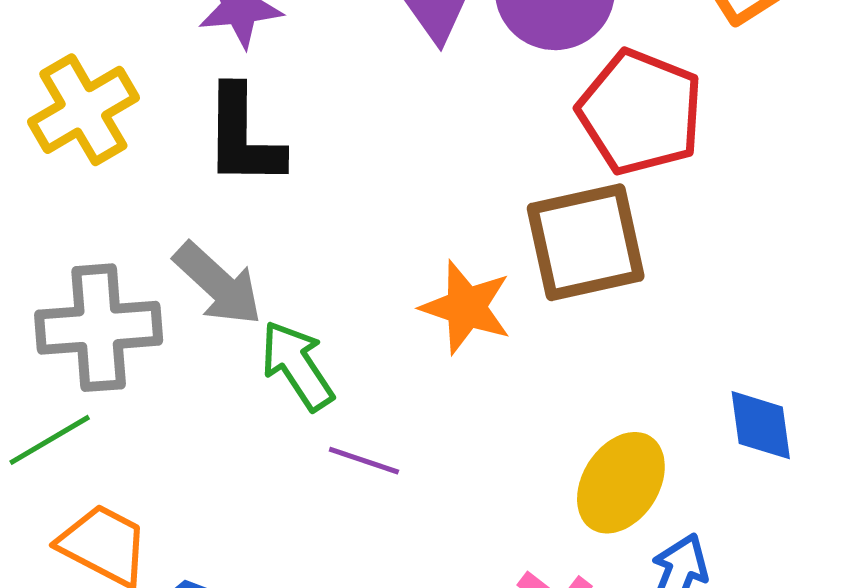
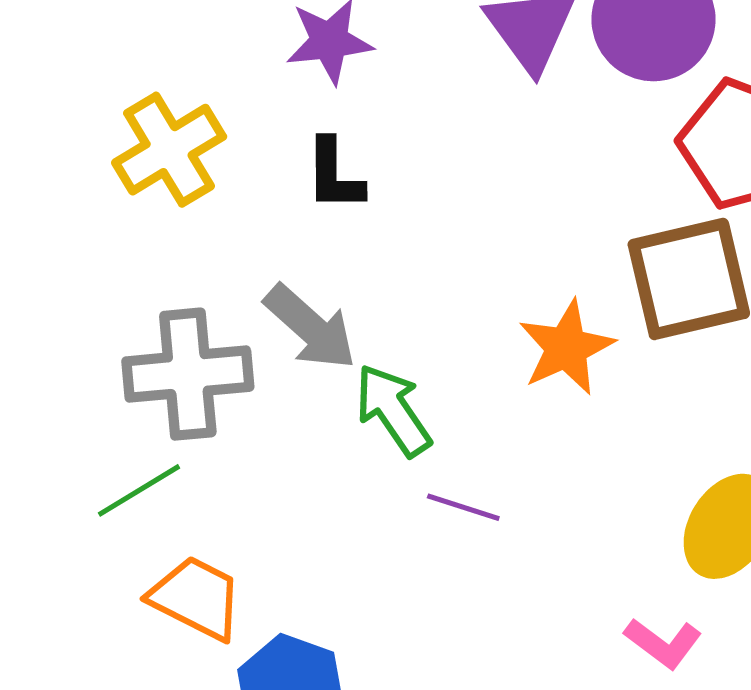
black L-shape: (243, 136) -> (334, 175), size x0.7
orange star: (466, 307) -> (566, 348), turned 30

